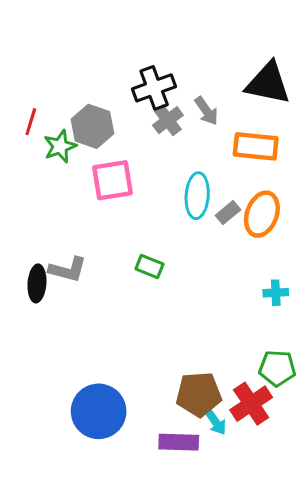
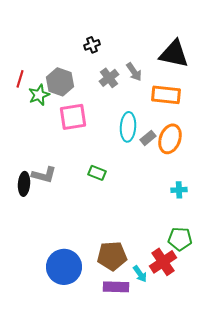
black cross: (154, 88) -> (92, 45), moved, size x0.6
brown pentagon: (199, 394) -> (112, 256), moved

